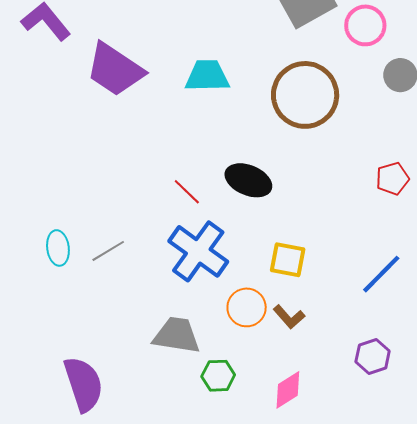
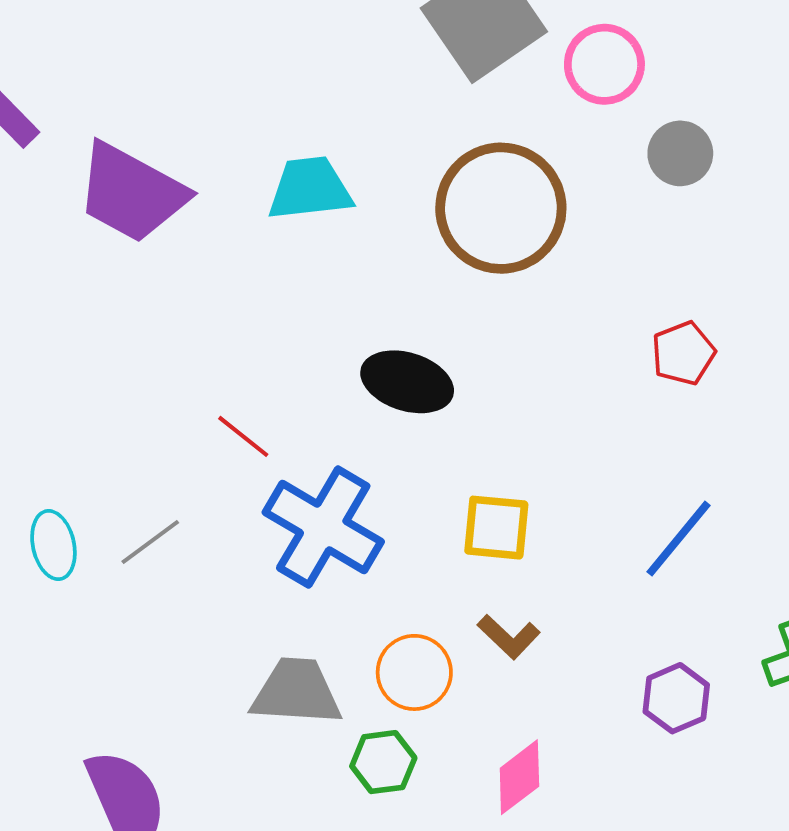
red line: (187, 192) -> (243, 436), moved
orange circle: (247, 307) -> (414, 672), moved

